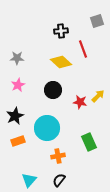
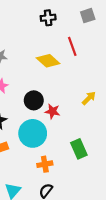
black cross: (61, 31) -> (48, 18), moved
black circle: (53, 90) -> (34, 100), moved
red star: (80, 102) -> (52, 111), moved

